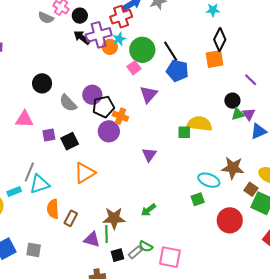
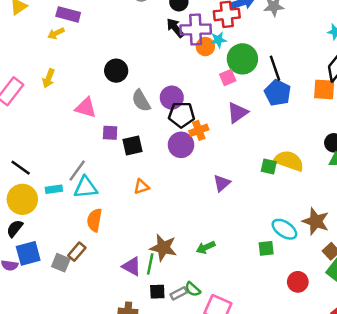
orange cross: (120, 116) -> (199, 130), turned 35
orange triangle: (85, 173) -> (141, 187), size x0.6
brown rectangle: (71, 218) -> (77, 252), moved
red circle: (230, 220) -> (298, 282), size x0.7

